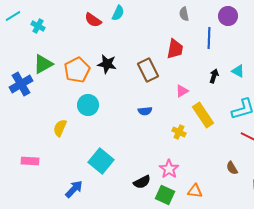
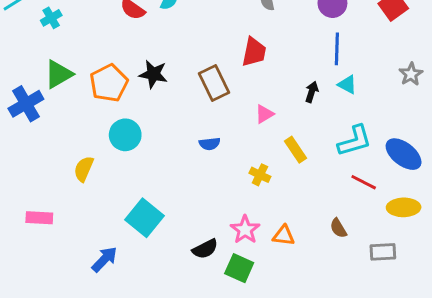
cyan cross: (38, 26) -> (51, 18), turned 32
blue line: (209, 38) -> (337, 49), moved
yellow rectangle: (203, 115) -> (295, 150), size x0.7
orange triangle: (195, 191) -> (284, 236), moved

